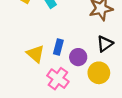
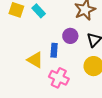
purple circle: (78, 57) -> (70, 36), moved

